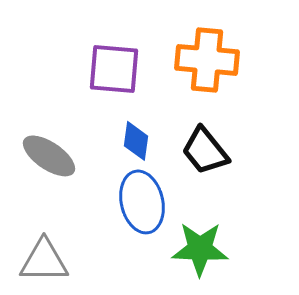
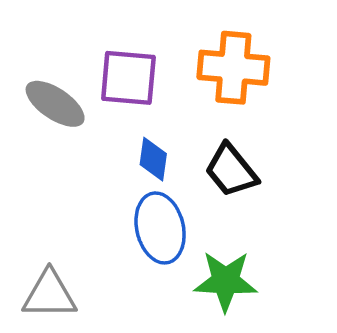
gray ellipse: (49, 156) -> (55, 104), moved

